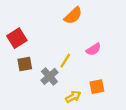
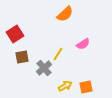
orange square: (97, 87) -> (86, 87), moved

